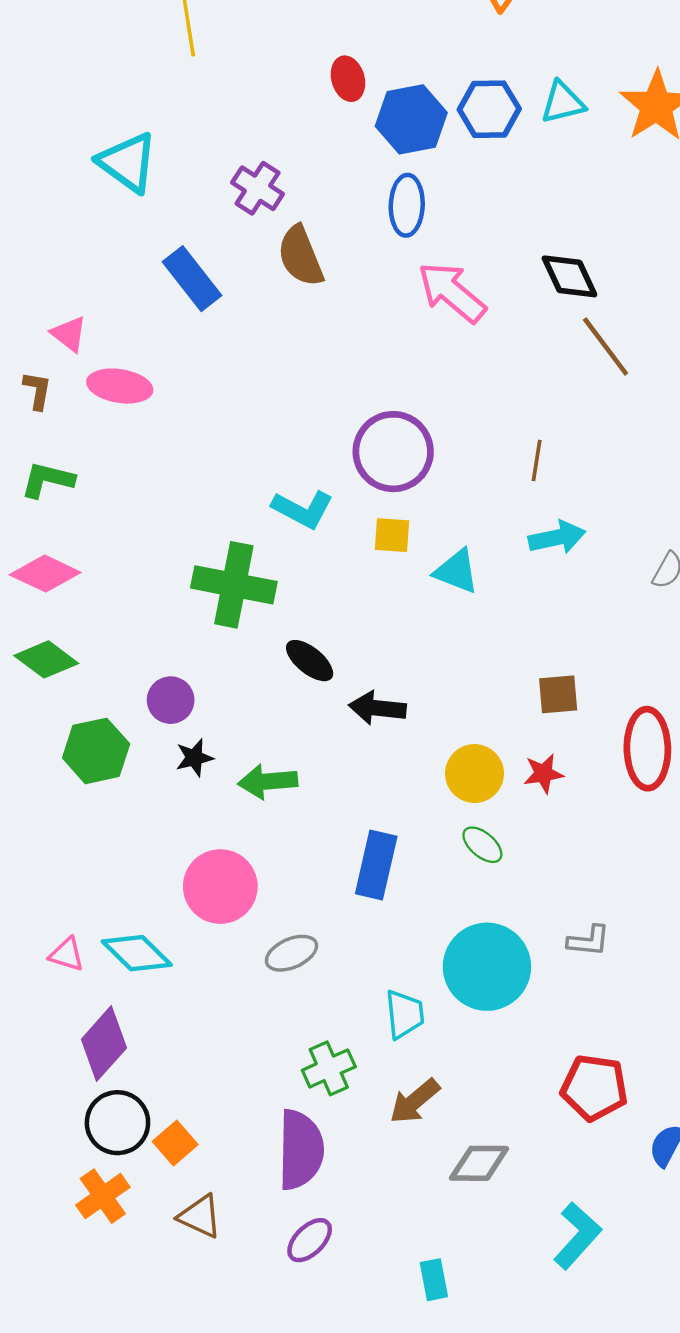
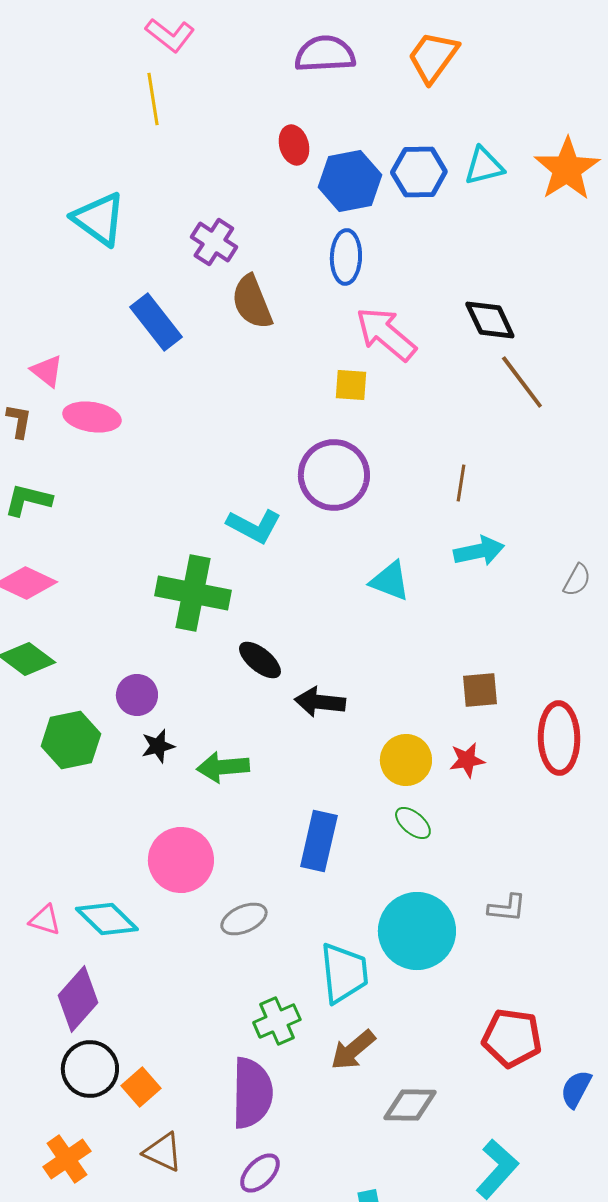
yellow square: (392, 535) -> (351, 385), moved
cyan trapezoid: (404, 1014) -> (344, 973), size x1.4
orange cross: (103, 1196) -> (67, 1159), moved

